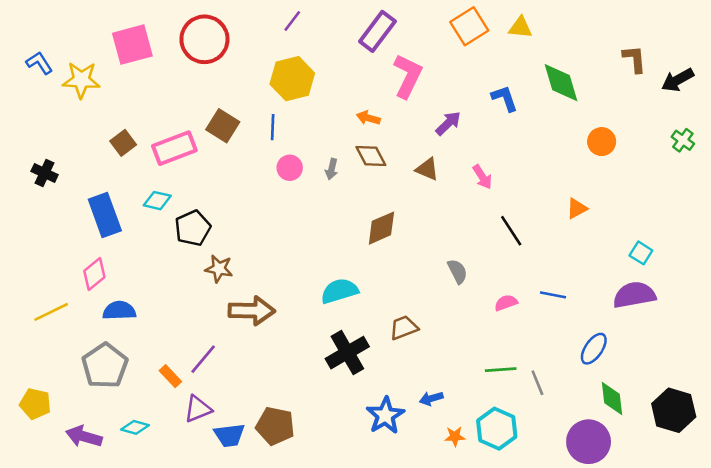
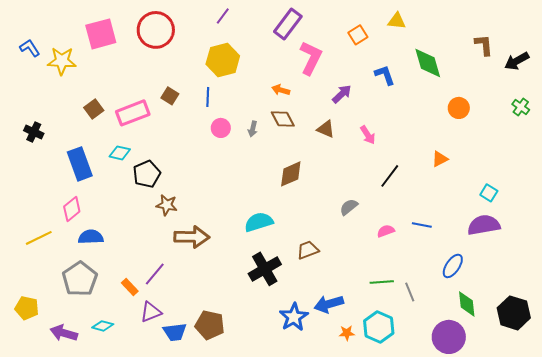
orange square: (469, 26) -> (358, 35), moved, size x0.7
brown square: (223, 126) -> (170, 96), size x0.7
black line: (511, 231) -> (390, 176), turned 70
gray semicircle: (457, 271) -> (349, 207), turned -102
blue arrow: (431, 398) -> (329, 304), size x1.6

